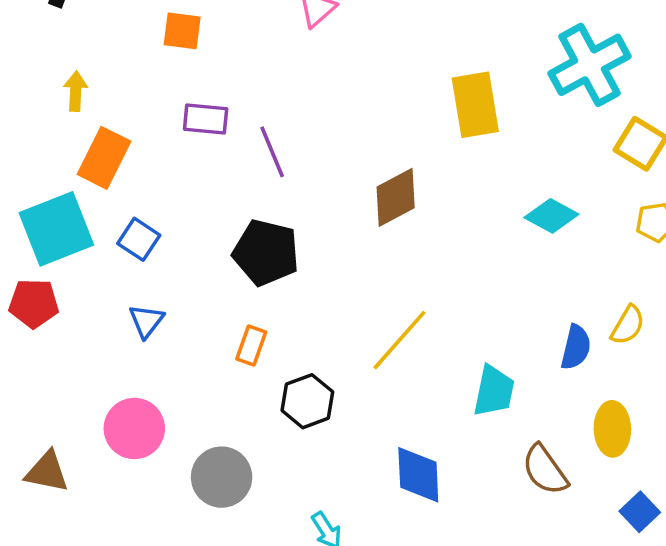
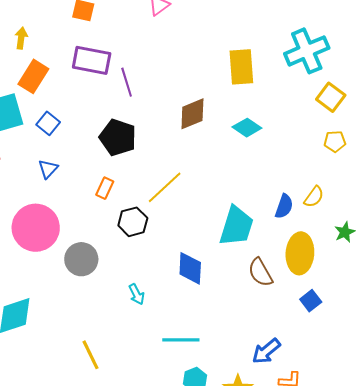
purple rectangle: (206, 119) -> (92, 60), size x1.5
cyan diamond: (551, 216) -> (247, 128), moved
yellow line: (400, 340) -> (165, 187), moved
cyan trapezoid: (494, 391) -> (236, 226), size x1.4
pink circle: (134, 428) -> (36, 228), size x1.4
yellow ellipse: (612, 429) -> (300, 253), size x1.4

